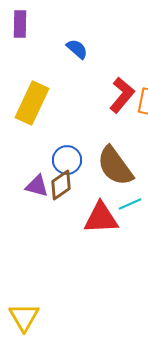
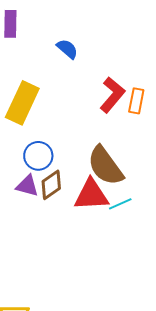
blue circle: (67, 160) -> (38, 156), moved
red triangle: (101, 218) -> (91, 195), moved

